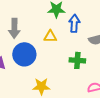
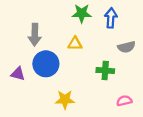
blue arrow: (74, 23) -> (111, 18), moved

